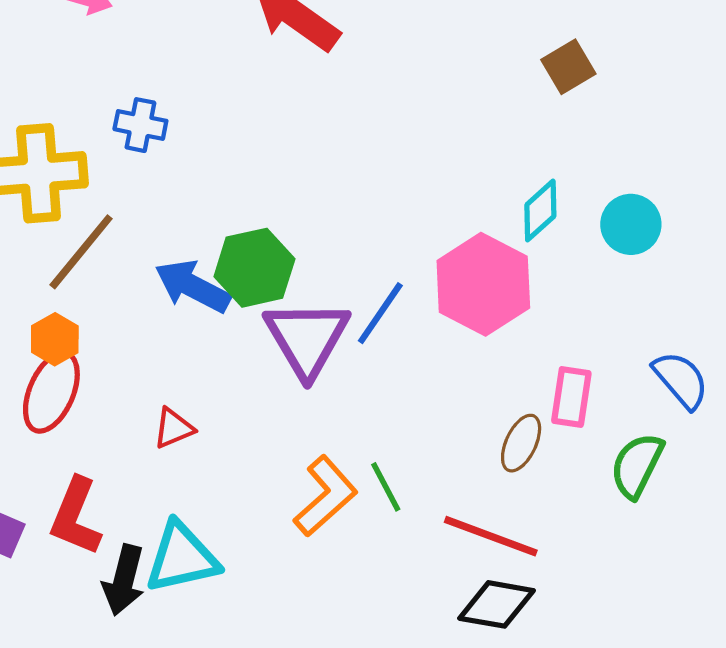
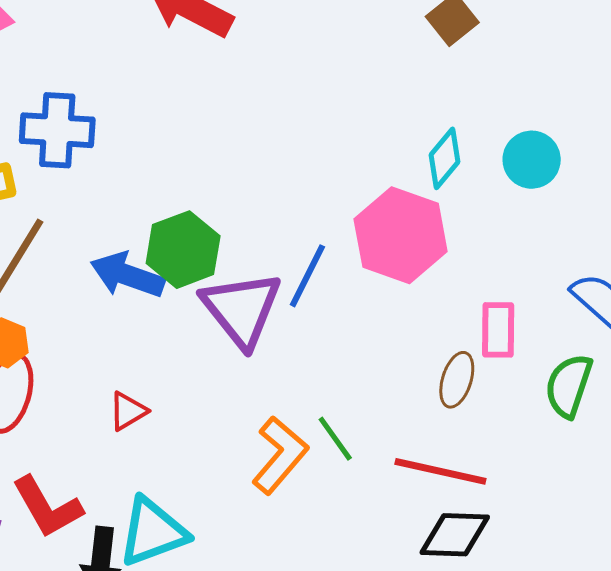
blue cross: (140, 125) -> (57, 130), size x1.5
red L-shape: (76, 517) -> (47, 507), turned -44

